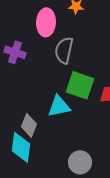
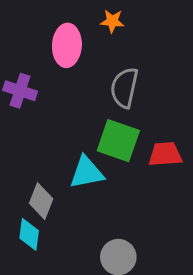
gray semicircle: (64, 50) -> (124, 88), moved
cyan diamond: (21, 147) -> (29, 234), size x0.7

